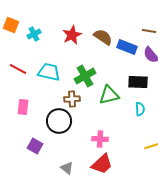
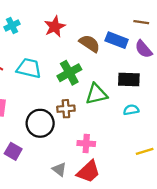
brown semicircle: (103, 37) -> (90, 43), moved
brown cross: (72, 99) -> (66, 109), moved
cyan semicircle: (140, 109) -> (131, 110), turned -96
gray triangle: (67, 168) -> (59, 169), moved

